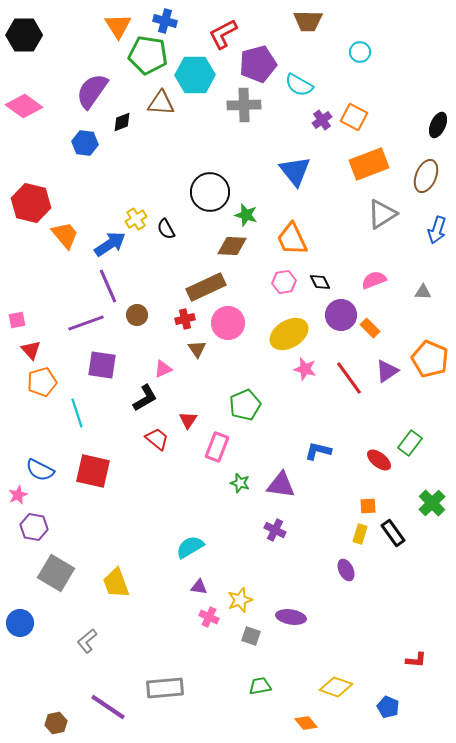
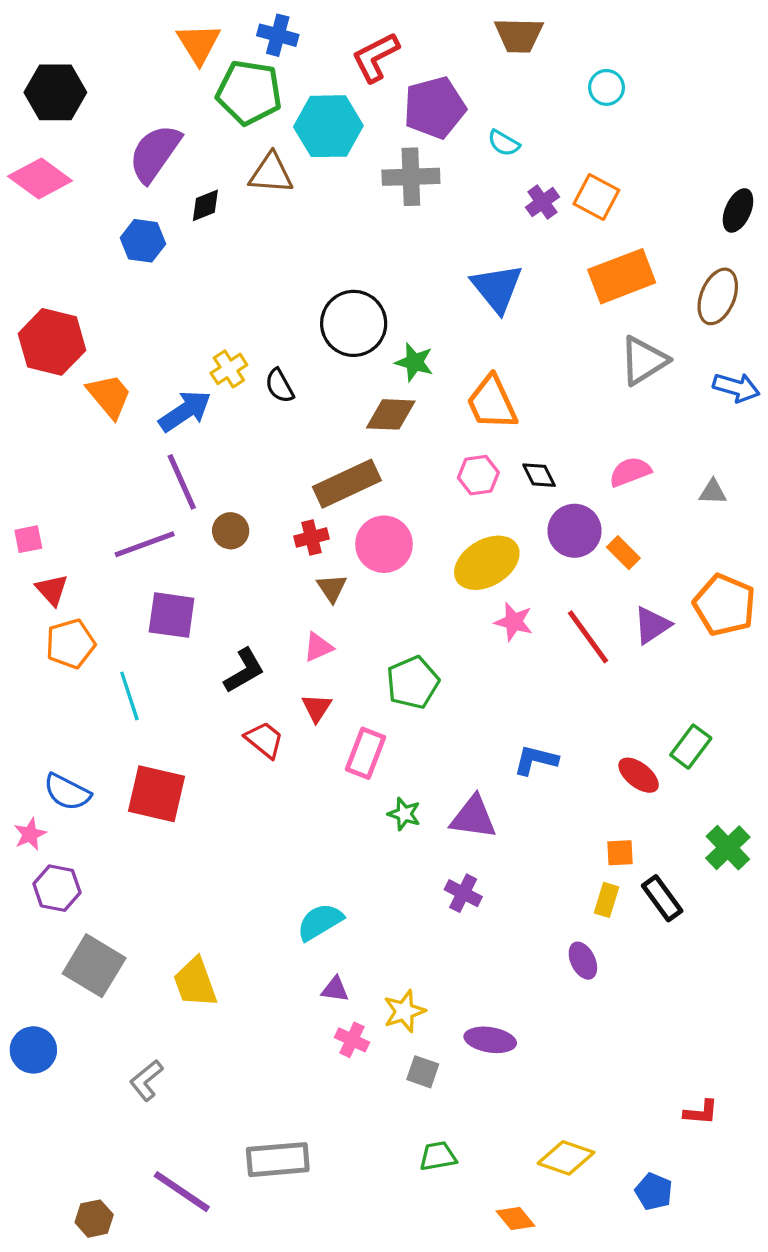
black hexagon: (24, 35) -> (55, 92), moved
cyan semicircle: (299, 85) -> (504, 143), size x0.7
blue arrow: (437, 230) -> (736, 387), turned -92
pink triangle: (163, 369) -> (318, 647), moved

